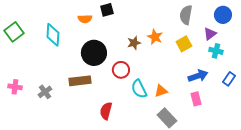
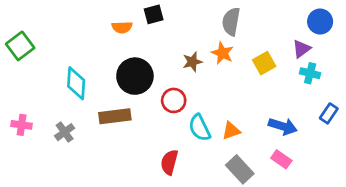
gray semicircle: (186, 15) -> (231, 22), moved
cyan diamond: (53, 35) -> (76, 83), moved
blue arrow: (198, 76) -> (283, 126), moved, turned 36
pink rectangle: (196, 99) -> (281, 159), moved, turned -40
red semicircle: (106, 111) -> (169, 162), moved

